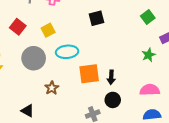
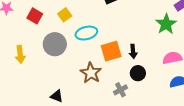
green star: (149, 55) -> (166, 24), size x1.5
brown star: (52, 88) -> (91, 73), moved, size x1.5

